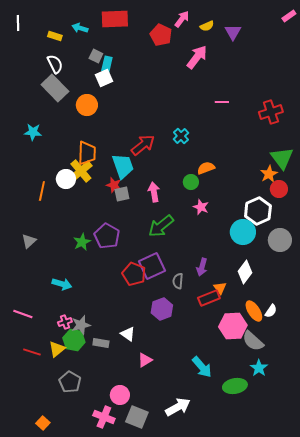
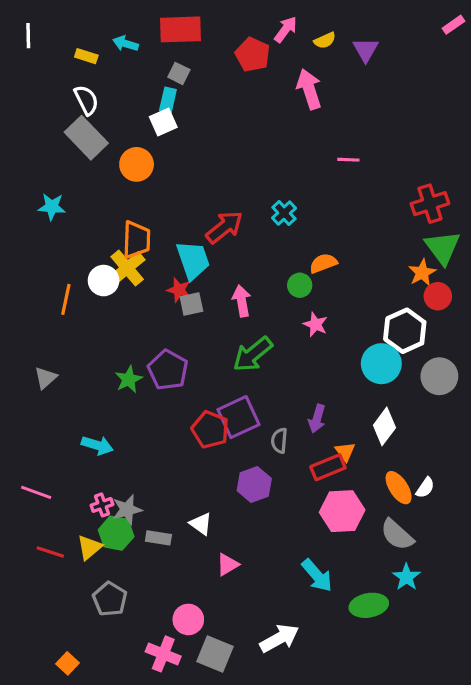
gray square: (96, 56) -> (179, 73), moved
pink arrow: (197, 57) -> (309, 89), turned -55
red cross: (271, 112) -> (430, 204), moved
pink hexagon: (233, 326) -> (342, 511), moved

